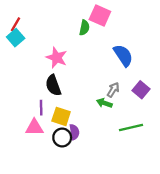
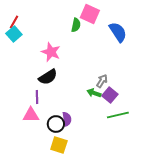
blue semicircle: (123, 55) -> (118, 32), moved
black semicircle: (53, 85) -> (48, 77), turned -102
purple square: (141, 90) -> (110, 95), moved
yellow square: (61, 116) -> (59, 145), moved

